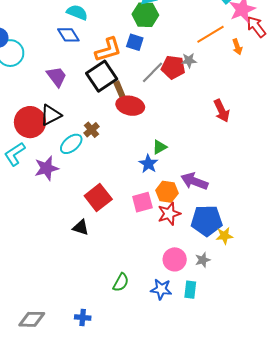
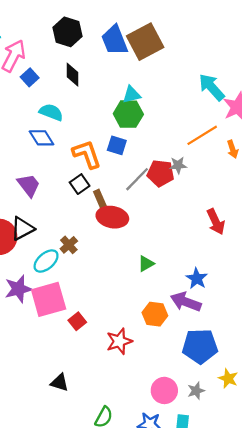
orange L-shape: (108, 50) -> (87, 154), turned -92
black square: (102, 76) -> (80, 184), size x0.6
blue star: (148, 164) -> (197, 278), moved
red square: (98, 198) -> (77, 321), size x0.6
pink square: (142, 202) -> (49, 299), moved, size x1.5
red star: (169, 214) -> (119, 341), moved
black triangle: (81, 227) -> (60, 383), moved
yellow star: (224, 236) -> (228, 378), moved, turned 30

